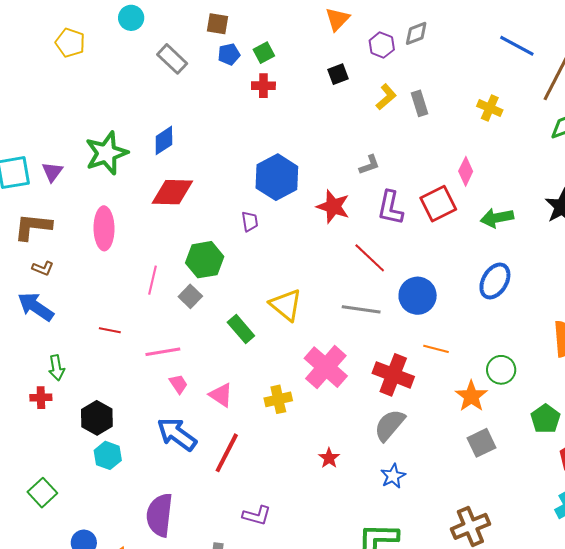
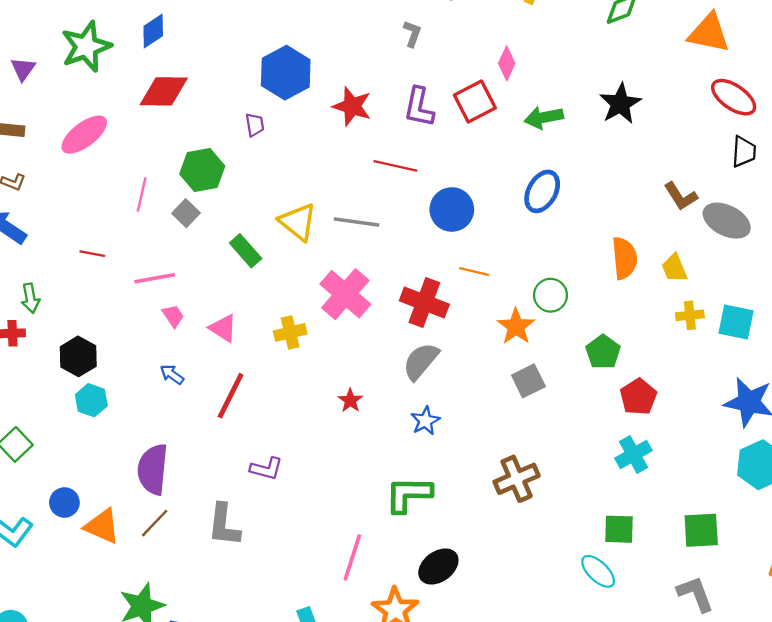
gray L-shape: (369, 165) -> (412, 34), moved, turned -50
pink ellipse: (104, 228) -> (84, 135), turned 54
red line: (370, 258) -> (395, 166), turned -30
gray line: (361, 309) -> (356, 222), moved
blue arrow: (177, 434) -> (172, 374), size x0.5

